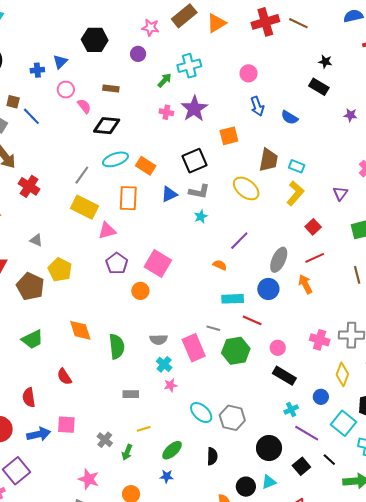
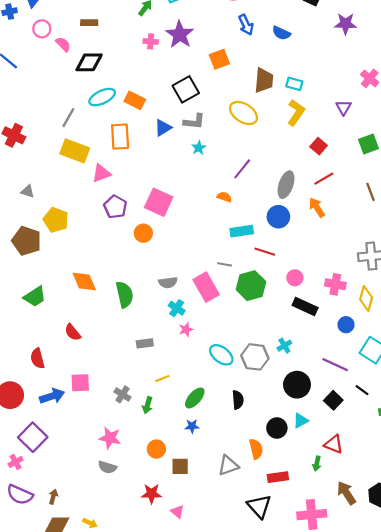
purple star: (350, 115) -> (345, 24), size x1.5
pink cross: (320, 340) -> (335, 284), moved
cyan cross: (291, 409) -> (284, 346), moved

